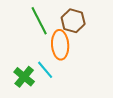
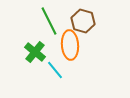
green cross: (24, 77) -> (35, 52), moved

